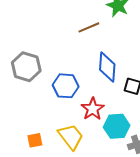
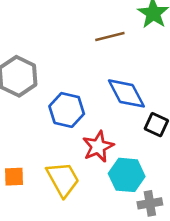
blue diamond: (107, 67) -> (126, 93), turned -40

